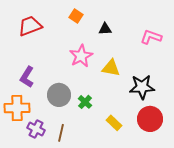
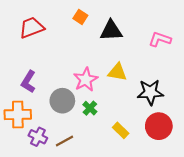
black triangle: (105, 29) -> (111, 31), size x1.6
pink star: (81, 56) -> (86, 80), moved
brown line: (61, 133) -> (64, 141), turned 48

